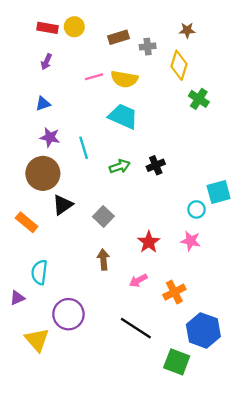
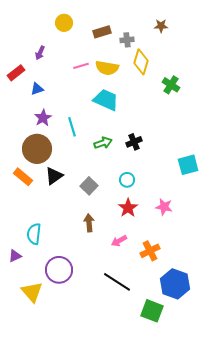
red rectangle: (48, 28) -> (16, 73), moved, turned -48
yellow diamond: (179, 65) -> (141, 62), moved
purple star: (50, 137) -> (43, 118), turned 30
cyan circle: (196, 209) -> (127, 180), moved
orange rectangle: (27, 222) -> (23, 177), moved

